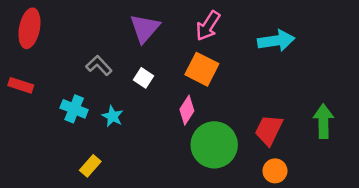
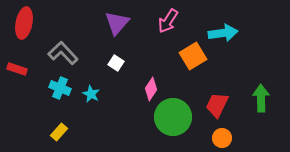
gray L-shape: (99, 65) -> (63, 53), moved, size x1.4
orange square: (202, 69) -> (193, 56), moved, turned 32
yellow rectangle: (90, 166) -> (59, 132), moved

